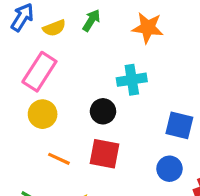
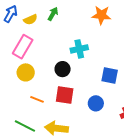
orange star: (148, 28) -> (101, 15), moved
blue circle: (169, 169) -> (96, 103), moved

